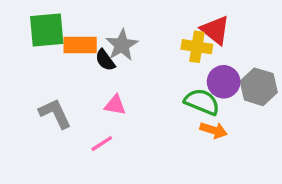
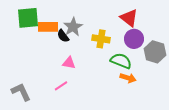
yellow cross: (197, 47) -> (101, 39), moved
purple circle: (224, 82) -> (134, 39), moved
gray L-shape: (55, 113) -> (21, 92), moved

